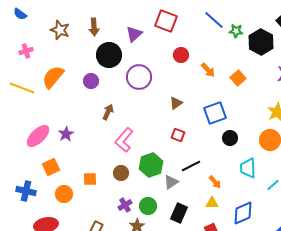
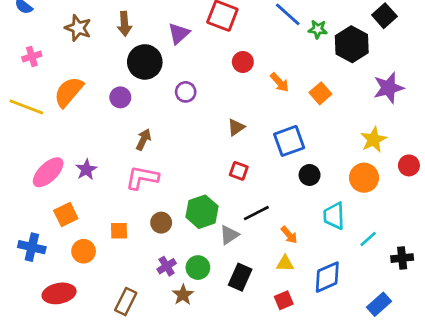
purple circle: (139, 77) -> (186, 92), size x0.6
pink L-shape: (124, 140) -> (142, 178), moved, turned 60

